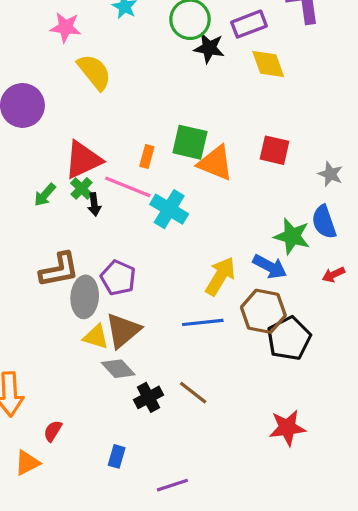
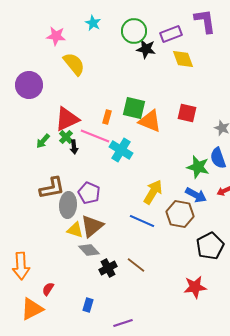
blue arrow: (270, 267) -> (196, 195), moved
blue line: (203, 322) -> (142, 221), turned 30
black pentagon: (289, 338) -> (210, 246), moved
orange triangle: (27, 463) -> (32, 309), size x1.4

